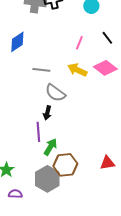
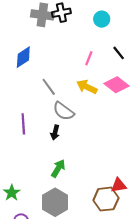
gray line: (41, 70) -> (49, 87), turned 48
purple line: (38, 132) -> (23, 124), moved
brown hexagon: (65, 165) -> (106, 199), moved

